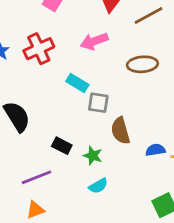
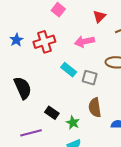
gray square: (98, 103) -> (90, 78), moved

